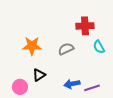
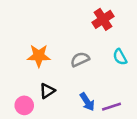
red cross: (85, 26) -> (103, 19), moved, turned -30
blue arrow: (72, 84) -> (87, 102), turned -112

